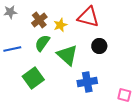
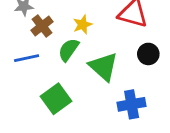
brown cross: (39, 20) -> (42, 26), moved
yellow star: (60, 25) -> (83, 25), moved

